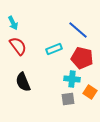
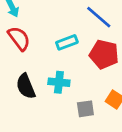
cyan cross: (72, 79) -> (59, 82), moved

